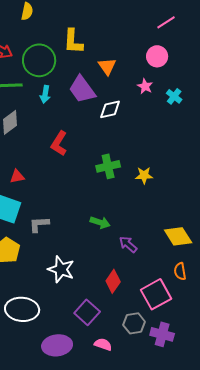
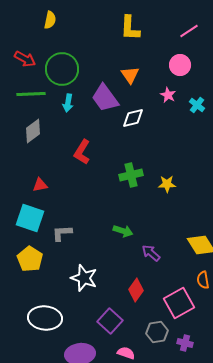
yellow L-shape: (73, 41) -> (130, 28), moved
purple cross: (162, 334) -> (185, 343), size x0.7

